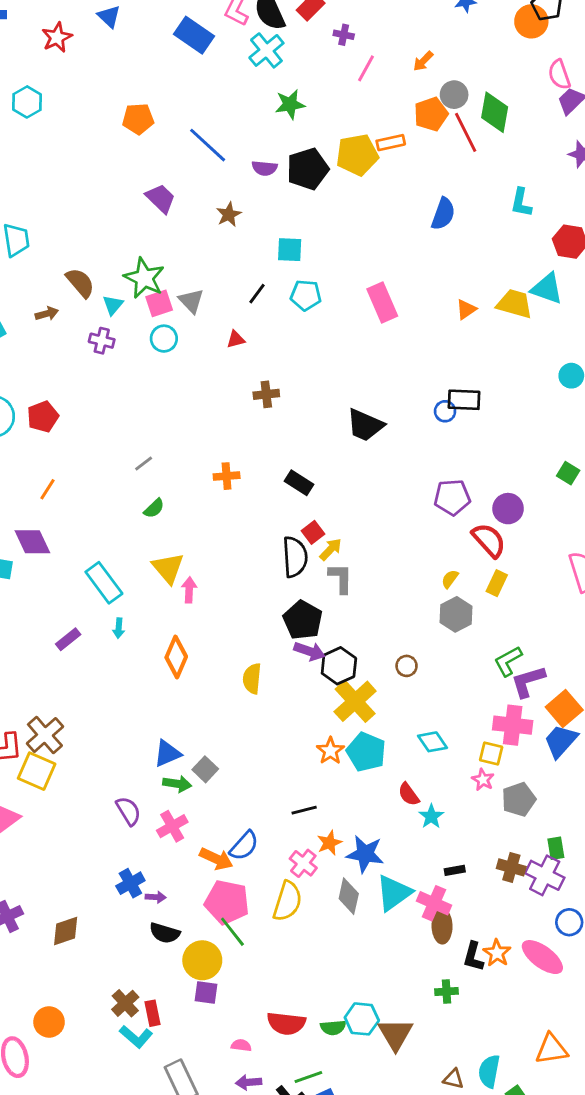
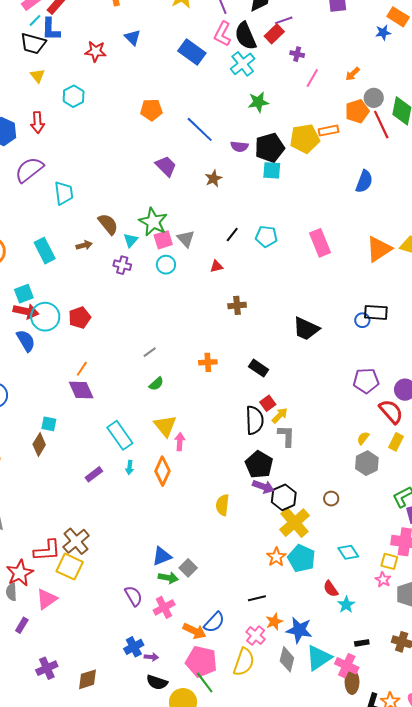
red star: (57, 37) -> (96, 51), turned 30
cyan square: (290, 250) -> (272, 170), moved
orange triangle: (466, 309) -> (379, 249), size x1.8
purple diamond: (32, 542) -> (81, 390), moved
orange diamond: (176, 657) -> (162, 471), moved

